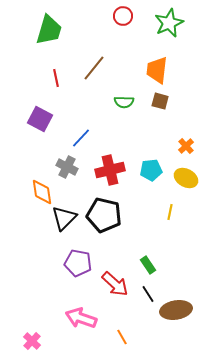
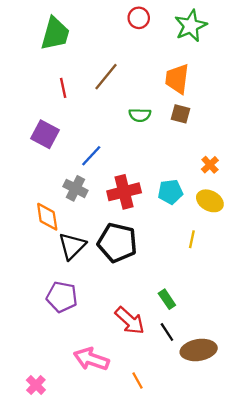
purple pentagon: (78, 263) -> (62, 297), moved

